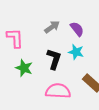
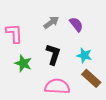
cyan star: (76, 52) -> (84, 55), moved

